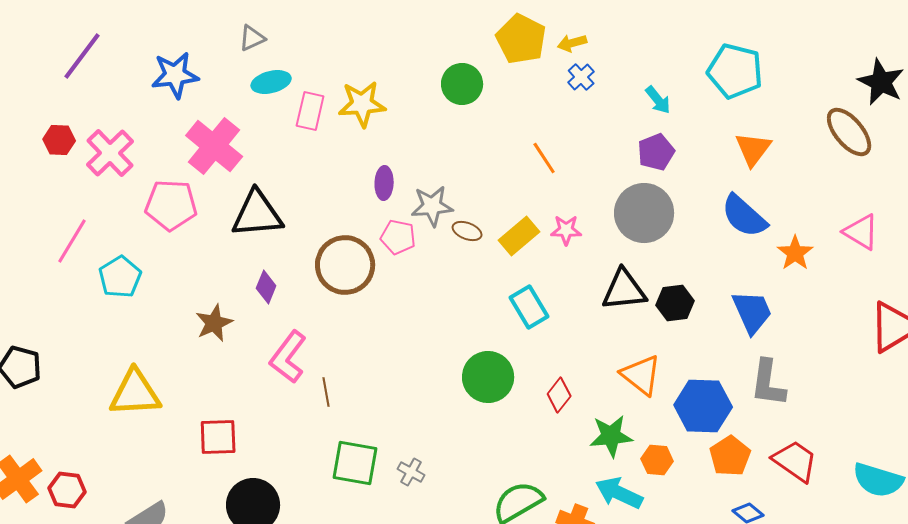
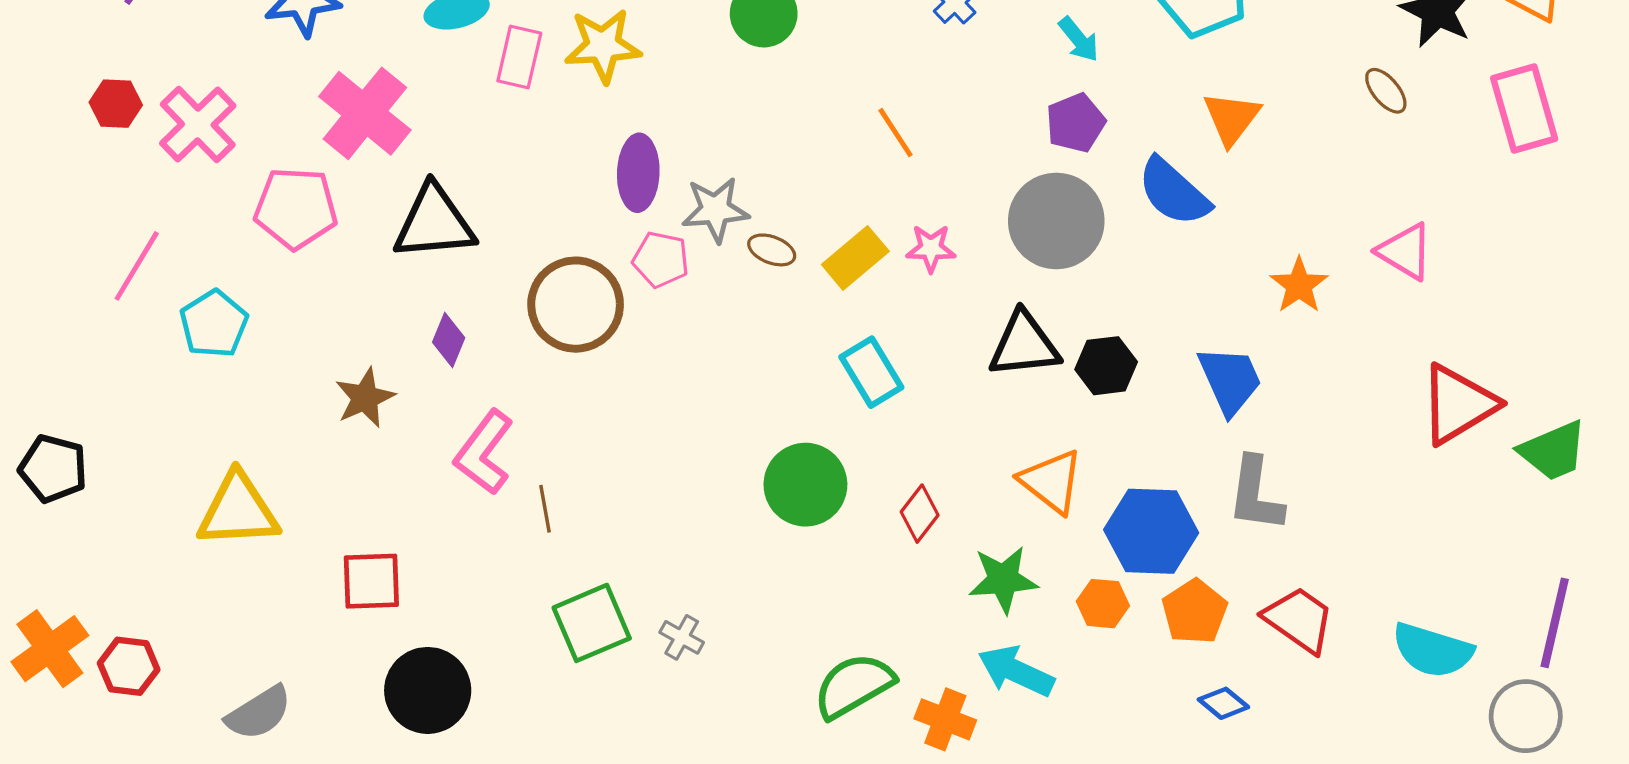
brown ellipse: (849, 132) -> (1386, 91), size x0.6
purple ellipse: (384, 183) -> (638, 173), size x1.4
blue semicircle: (744, 216) -> (1174, 192), moved
orange hexagon: (657, 460) -> (1103, 604), moved
green square: (355, 463) -> (592, 623), turned -33

